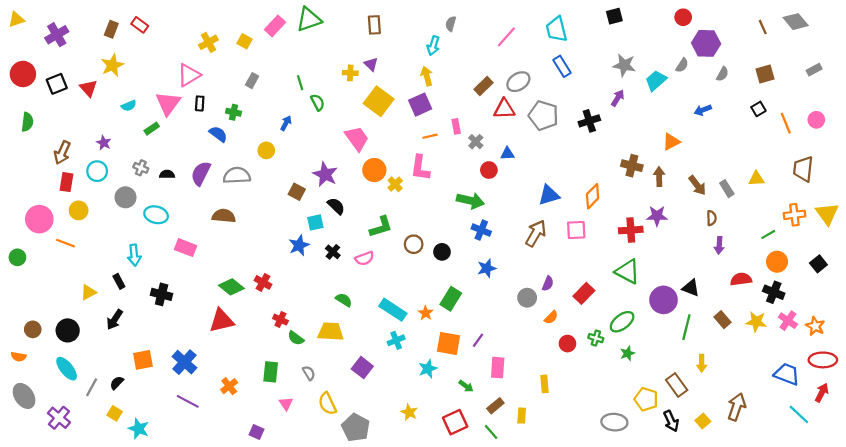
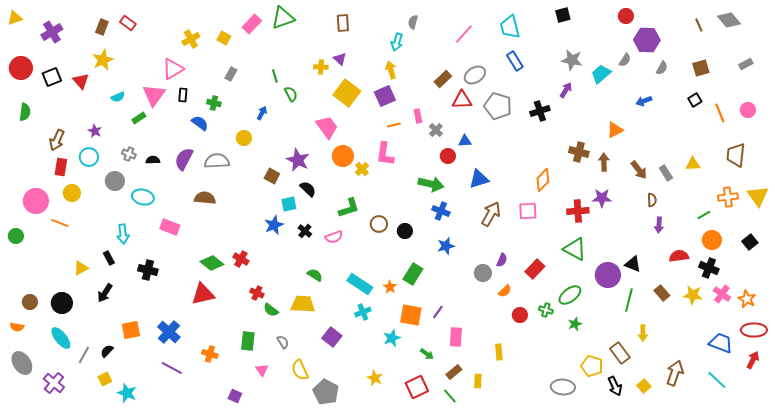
blue triangle: (549, 195) -> (479, 179), moved
orange cross: (229, 386) -> (210, 354), turned -35
yellow square: (115, 413) -> (105, 379), turned 32
cyan line: (799, 414) -> (717, 380), moved

